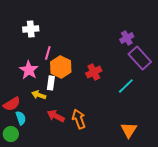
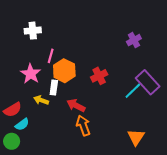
purple rectangle: (140, 58) -> (148, 82), moved
red arrow: (56, 116) -> (76, 105), moved
cyan semicircle: (21, 118) -> (22, 124), turned 72

